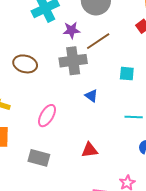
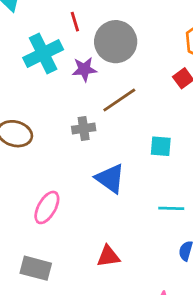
purple star: (71, 30) -> (84, 69), moved
gray cross: (73, 61) -> (84, 129), size x0.6
blue triangle: (91, 96) -> (110, 178), size x1.6

